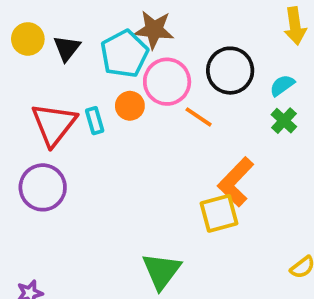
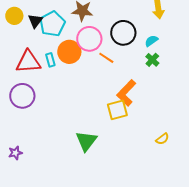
cyan pentagon: (124, 54) -> (52, 24), moved
orange circle: (130, 106) -> (69, 52), size x1.5
red triangle: (54, 124) -> (28, 62), turned 48

